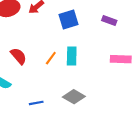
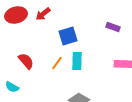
blue square: (69, 20) -> (68, 36), moved

